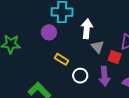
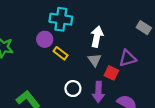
white arrow: (87, 29) -> (97, 37), moved
yellow rectangle: (62, 59) -> (61, 53), moved

